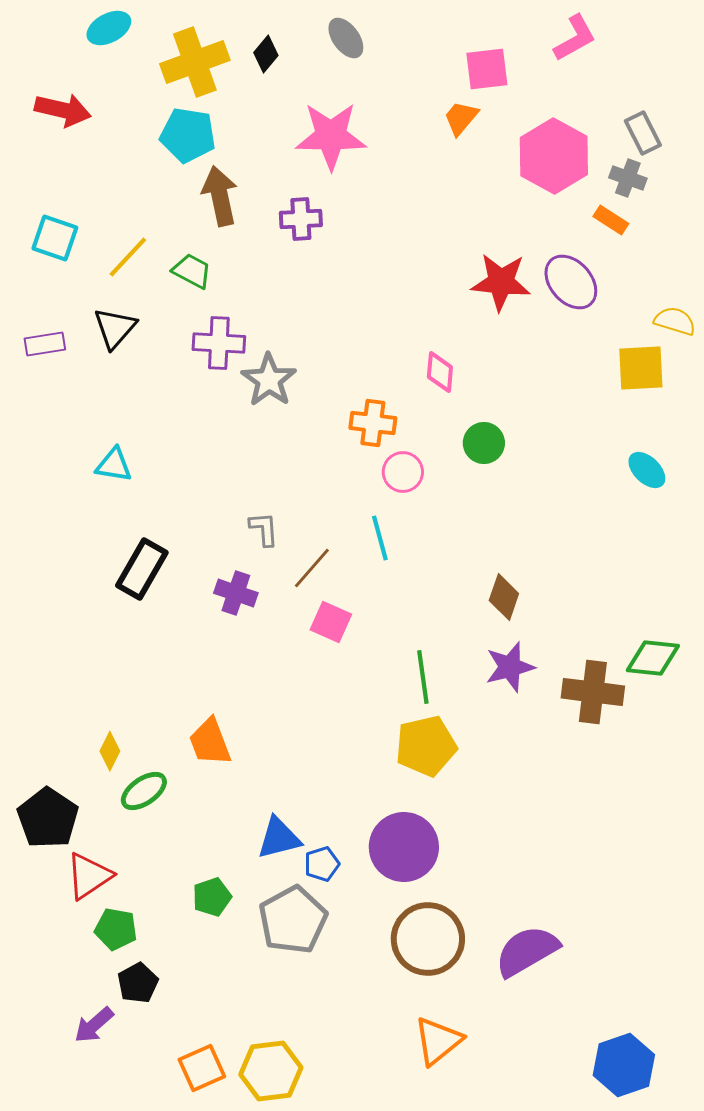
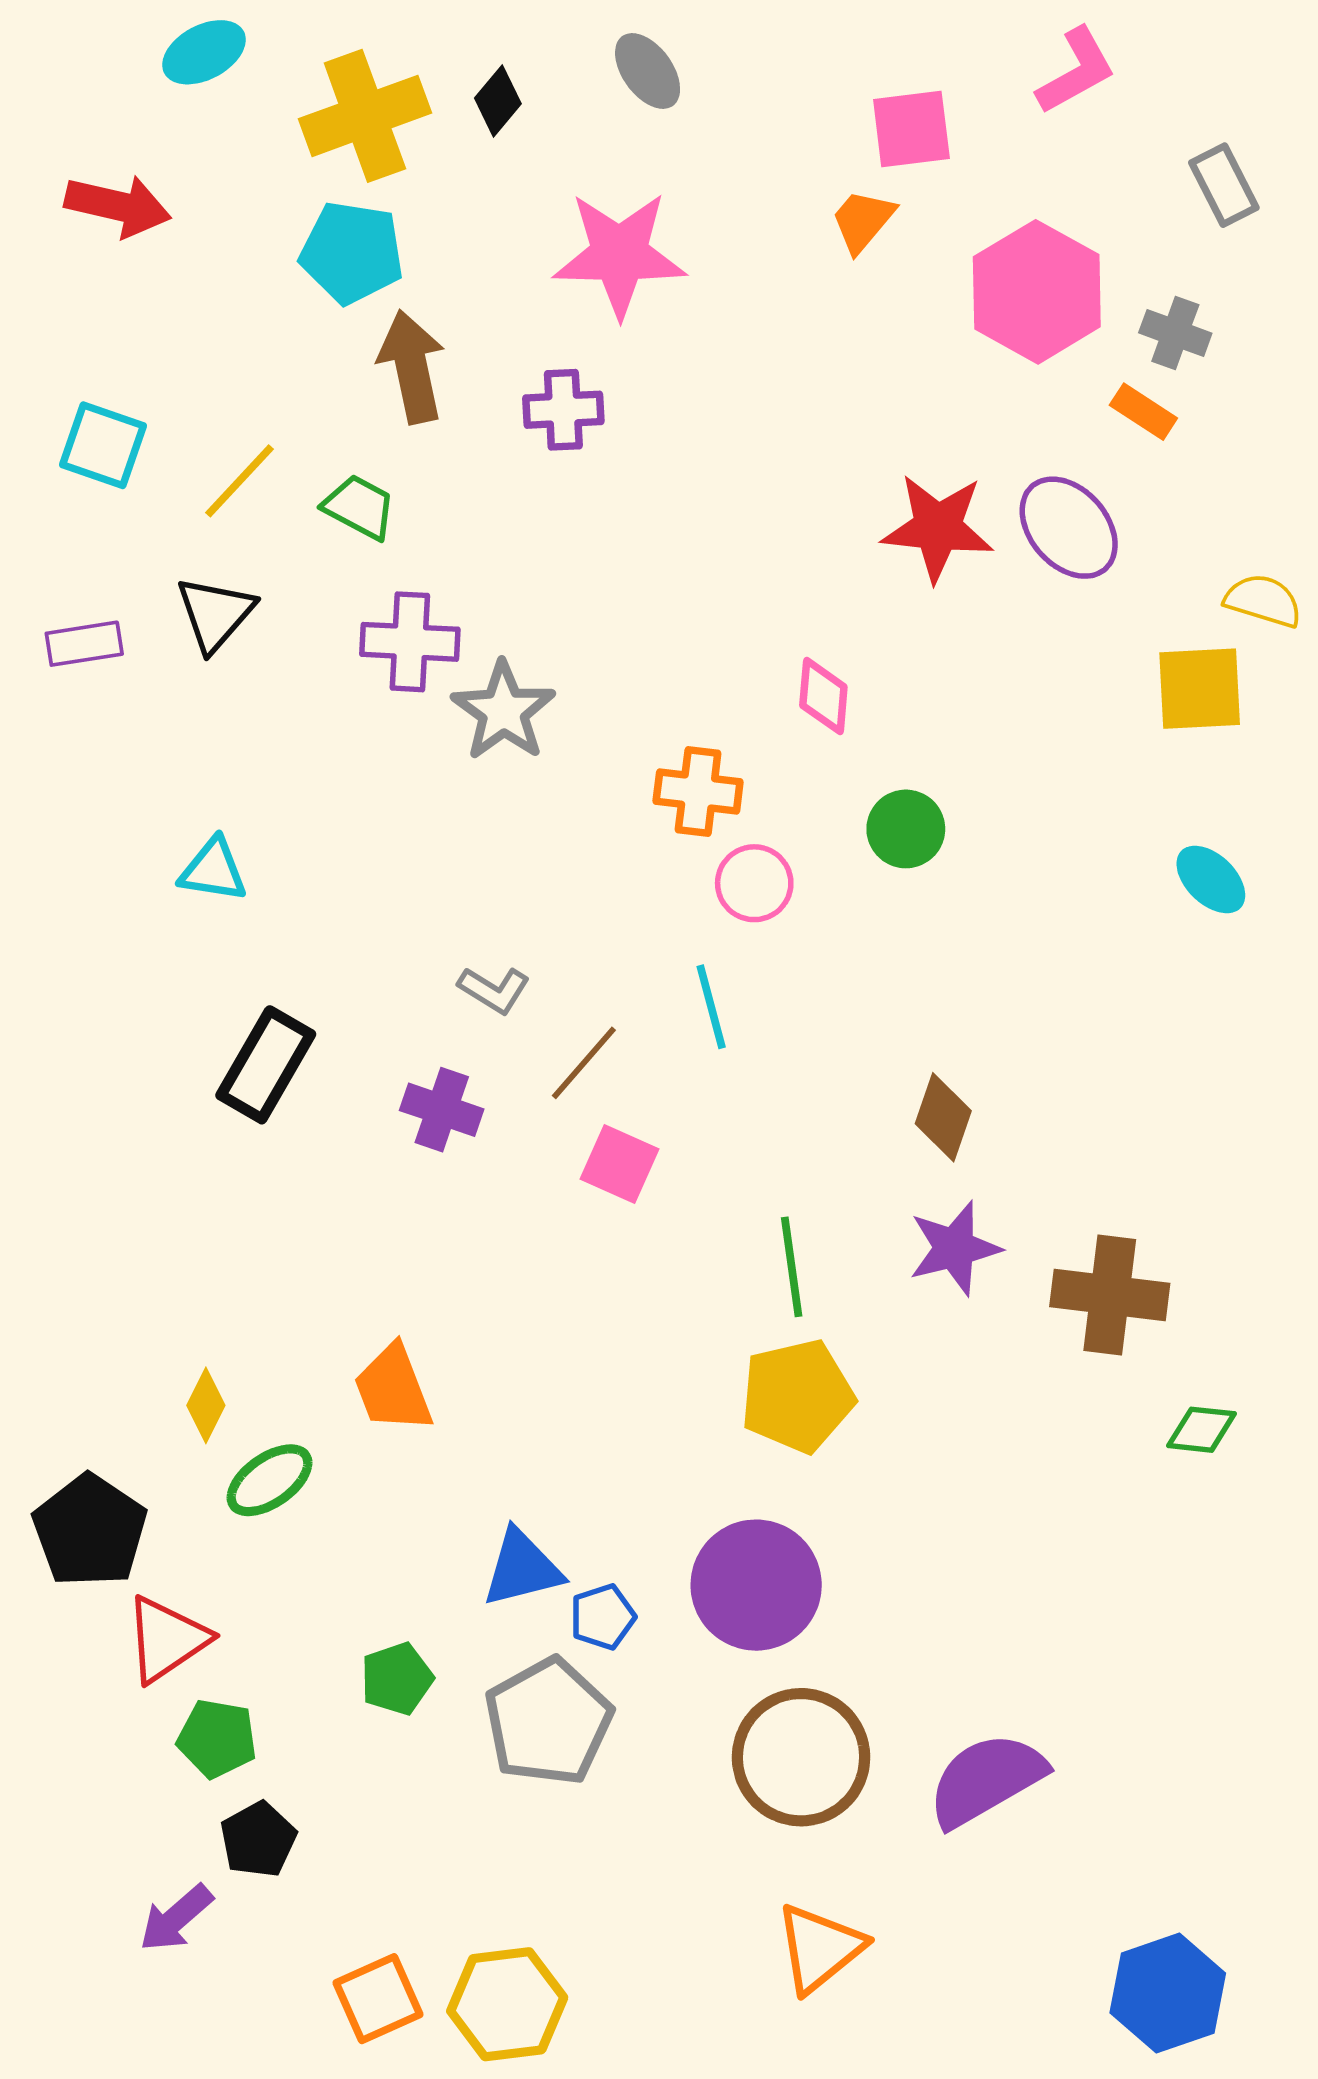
gray rectangle: (643, 133) -> (1224, 185), moved
gray L-shape: (264, 529) -> (494, 990), turned 126
green diamond: (653, 658) -> (1202, 1430), moved, size x0.7

